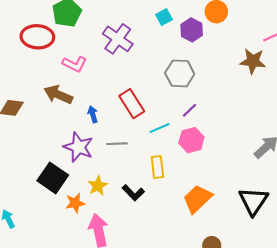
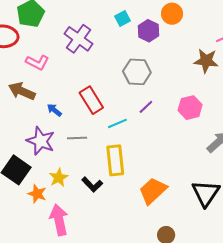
blue arrow: (93, 114) -> (54, 110), turned -35
pink hexagon: (191, 140) -> (190, 108), moved
yellow rectangle: (157, 167) -> (115, 160), size x1.4
orange star: (75, 203) -> (37, 194), turned 30

